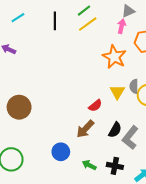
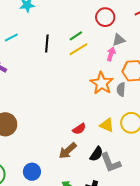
gray semicircle: (134, 86) -> (121, 89), moved
yellow triangle: (117, 92) -> (107, 125), moved, turned -42
gray L-shape: (130, 138) -> (111, 163), turned -65
blue circle: (61, 152) -> (32, 172), moved

